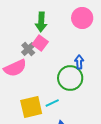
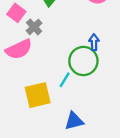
pink square: (40, 43) -> (16, 13), moved
cyan line: (52, 103) -> (65, 80), moved, turned -32

